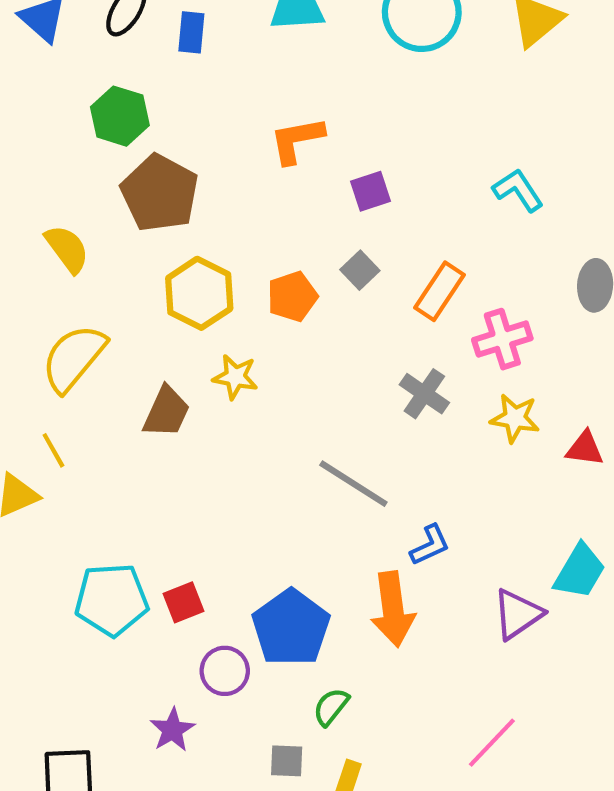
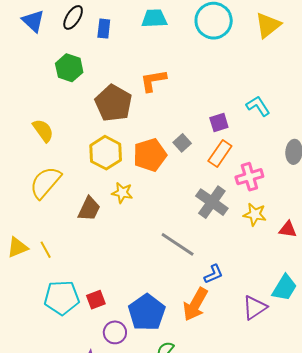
purple square: (370, 191) -> (219, 122), moved
brown pentagon: (160, 193) -> (114, 103), moved
orange pentagon: (292, 297) -> (150, 155), size x1.4
gray cross: (424, 394) -> (212, 202), size x1.4
yellow line: (53, 450) -> (46, 250), moved
orange arrow: (393, 609) -> (195, 304), turned 36

